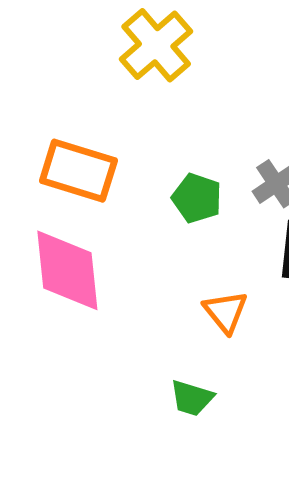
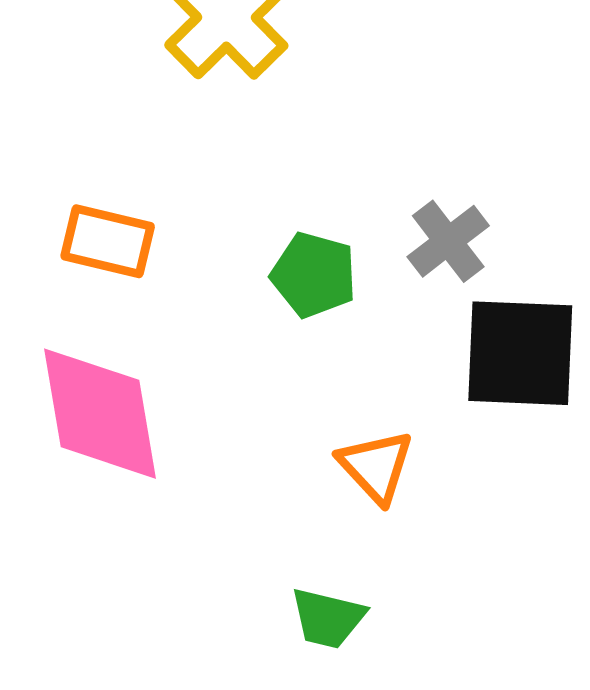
orange rectangle: (78, 171) -> (108, 241), size x0.7

